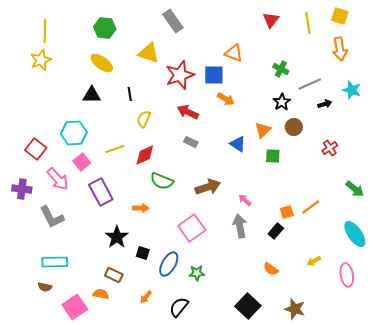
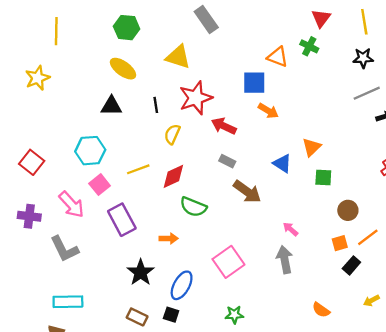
yellow star: (41, 60) -> (37, 78), moved
green cross: (281, 69) -> (309, 46), moved
red star: (180, 75) -> (196, 98), moved
black star: (282, 102) -> (363, 58), moved, turned 30
brown circle: (294, 127) -> (348, 210), moved
red square: (36, 149) -> (32, 162), moved
brown arrow: (208, 187) -> (247, 192), moved, turned 55
black rectangle: (276, 231) -> (351, 265), moved
black square: (143, 253) -> (171, 315), moved
blue ellipse: (169, 264) -> (182, 285), moved

